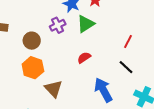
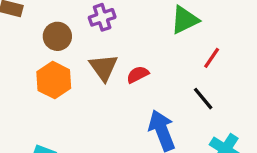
green triangle: (86, 24) -> (185, 20), moved
brown triangle: (53, 89) -> (104, 67), moved

